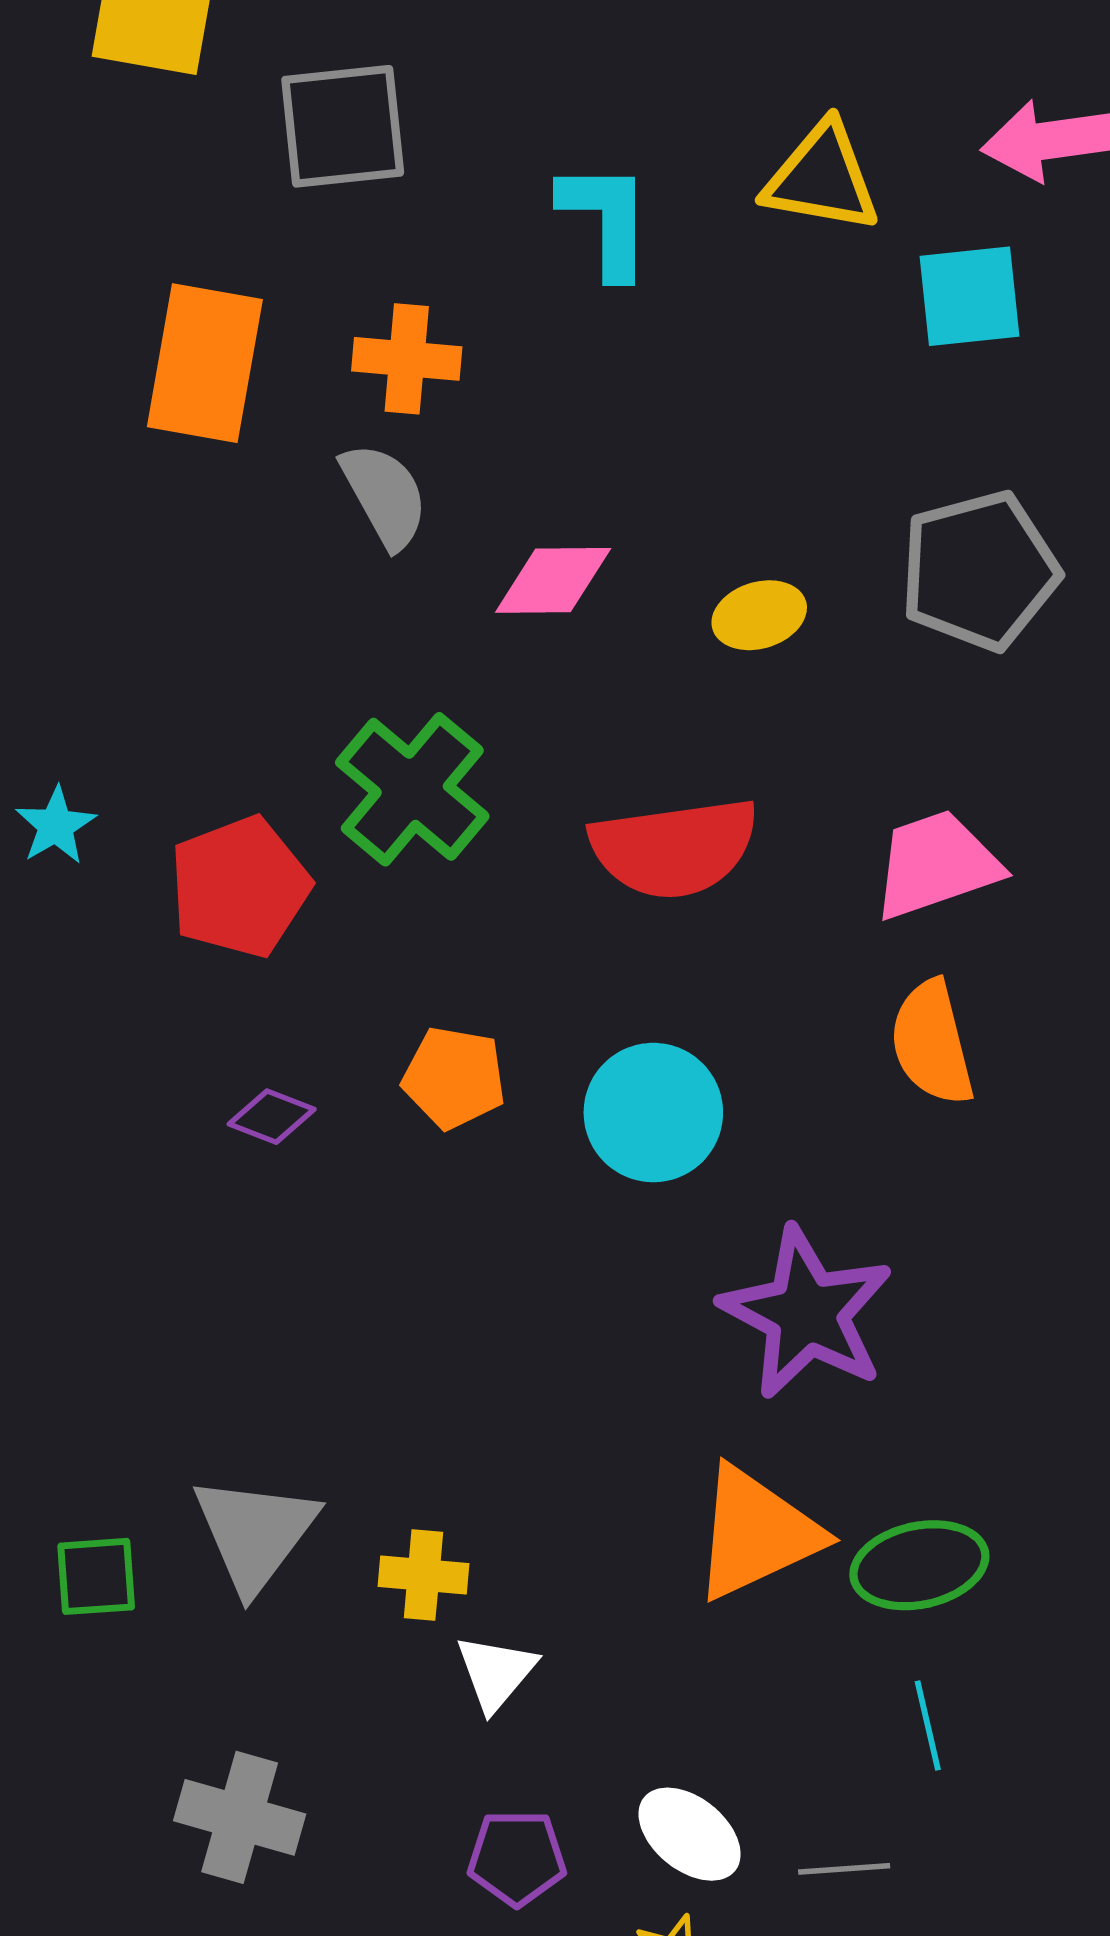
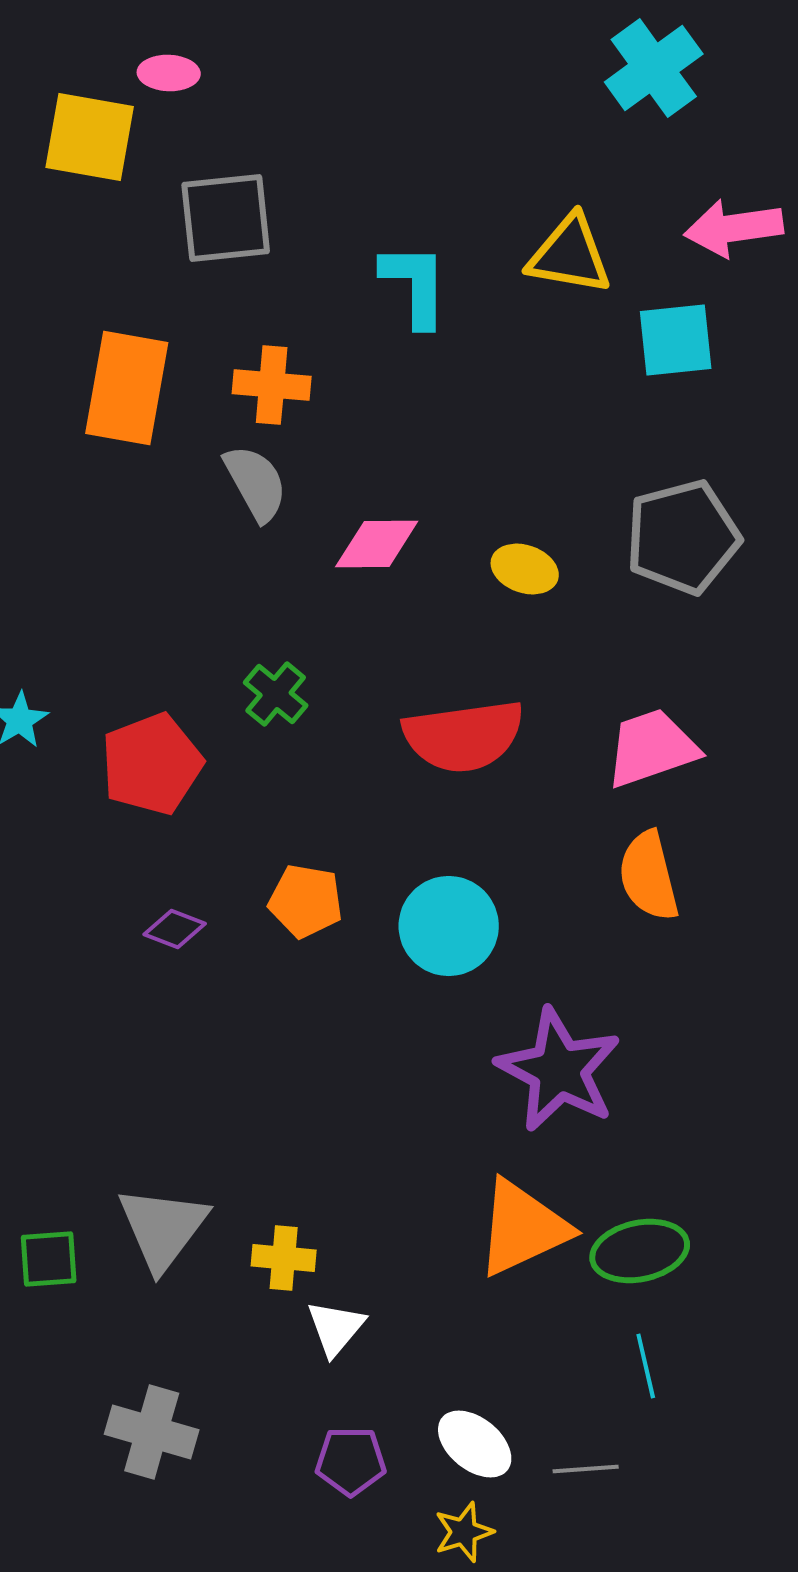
yellow ellipse: (759, 615) -> (525, 569), turned 36
green cross: (412, 789) -> (276, 694), size x0.6

